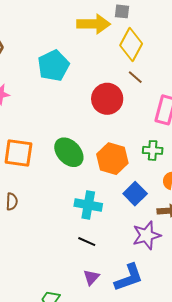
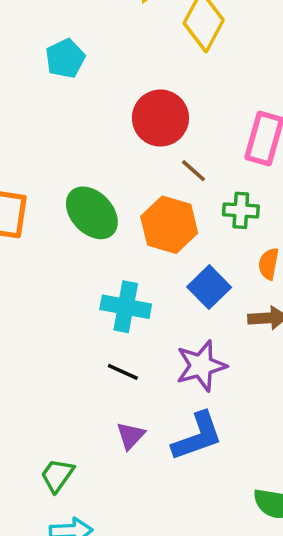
cyan pentagon: (53, 66) -> (65, 58), size x0.7
brown line: (135, 77) -> (194, 171), moved
purple star: (147, 235) -> (201, 366), moved

